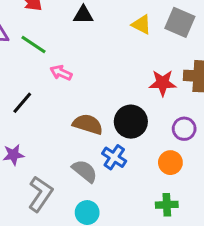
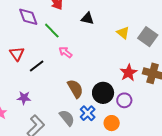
red star: (163, 83) -> (129, 73), turned 30
brown semicircle: (88, 124) -> (75, 89), turned 30
purple circle: (184, 129) -> (124, 100), moved
orange circle: (170, 163) -> (112, 123), moved

